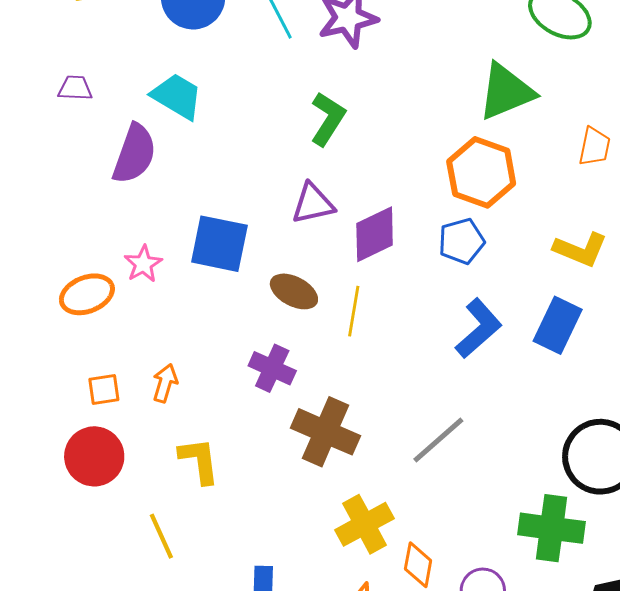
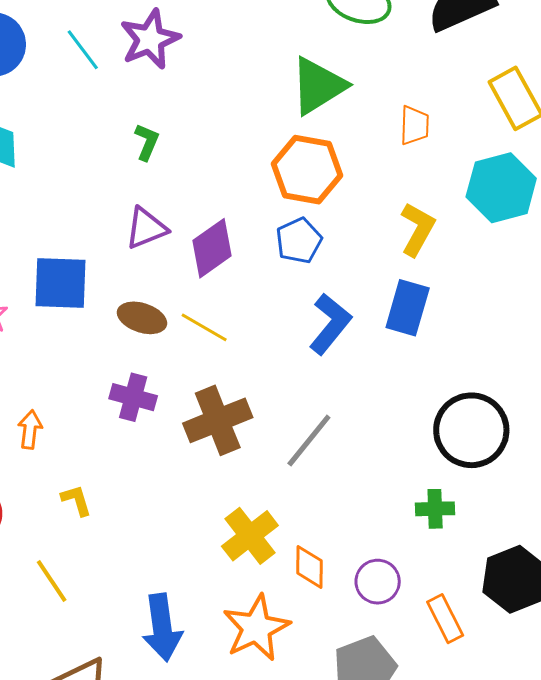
green L-shape: (328, 119) -> (147, 142), size x0.7
yellow L-shape: (580, 249) -> (418, 229), turned -74
yellow line: (354, 311) -> (204, 327), turned -60
brown cross: (325, 432) -> (218, 420), moved, turned -36
yellow L-shape: (199, 460) -> (76, 500), size x0.7
green cross: (551, 528) -> (435, 509), size x0.6

